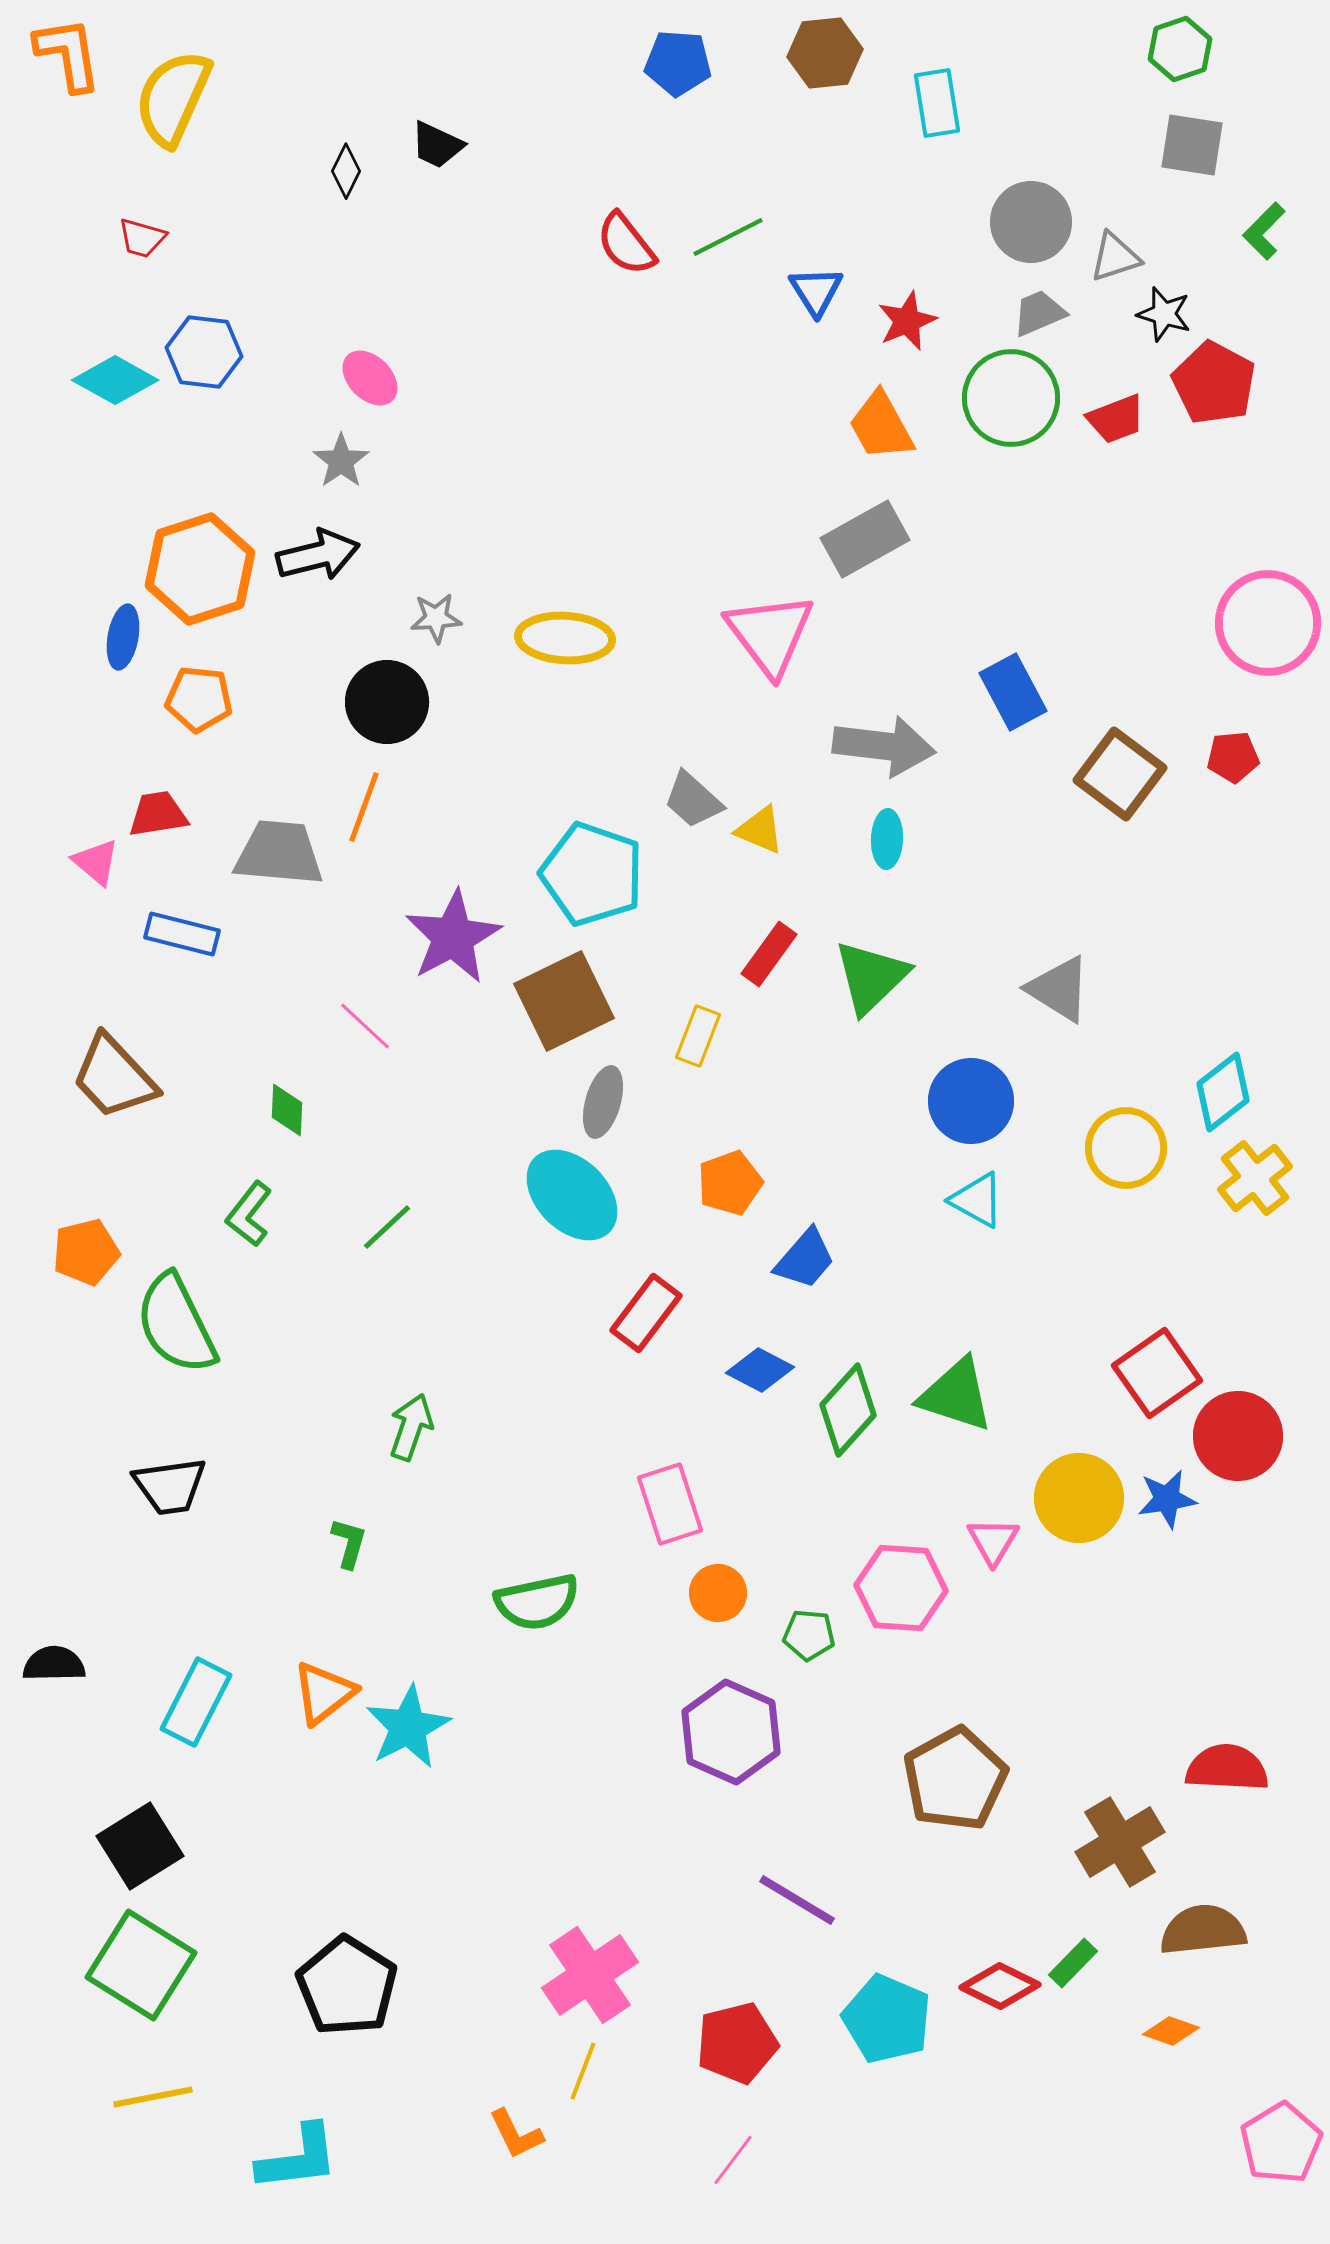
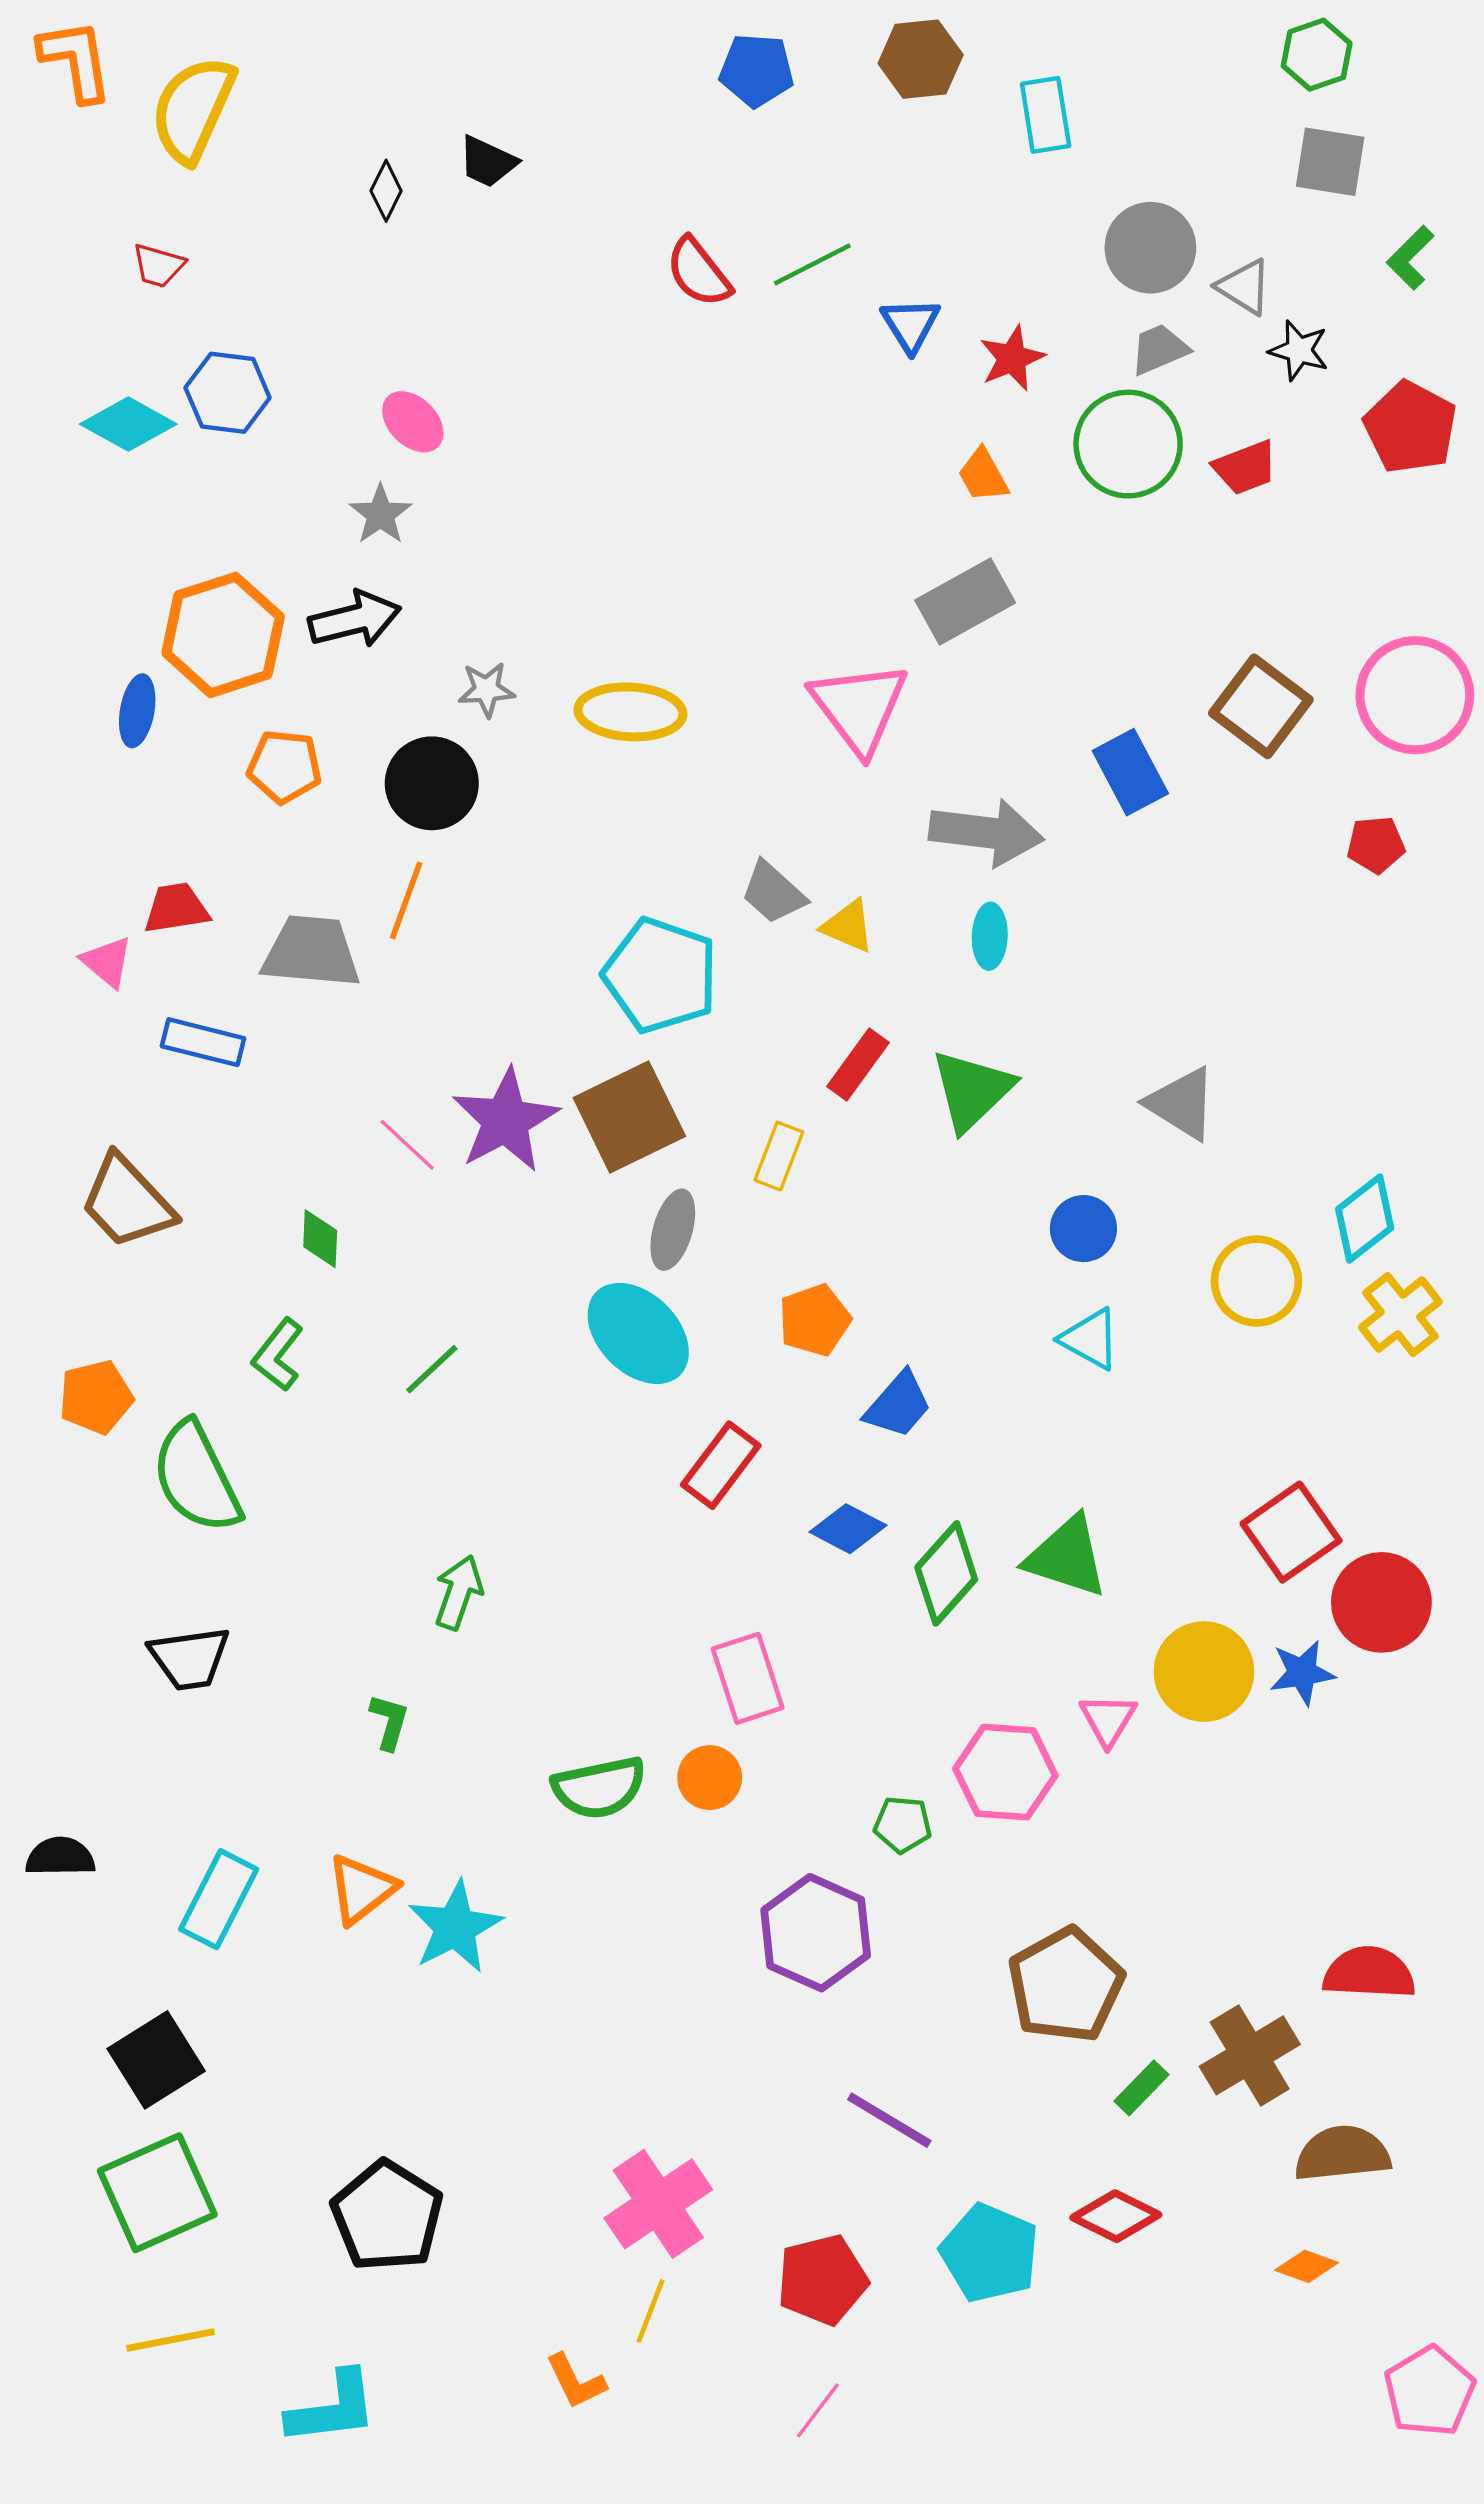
gray triangle: (1115, 257) -> (1244, 287), turned 50
red pentagon: (1214, 383) -> (1410, 427), moved
orange trapezoid: (881, 426) -> (983, 475), size x0.7
orange pentagon: (199, 699) -> (284, 767), moved
brown square: (1120, 774) -> (1261, 706), moved
purple star: (453, 937) -> (505, 1120), moved
blue circle: (971, 1101) -> (1083, 1229), size x0.7
orange circle: (718, 1593) -> (710, 1778), moved
green rectangle: (1073, 1963) -> (1141, 2088), moved
green square: (141, 1965) -> (157, 2193), turned 34

